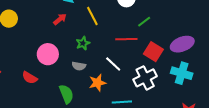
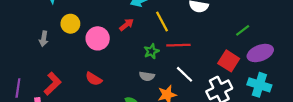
green line: (144, 22) -> (243, 30), moved
red line: (126, 39) -> (178, 45), moved
pink circle: (48, 54) -> (98, 38), moved
red semicircle: (30, 78) -> (94, 79), moved

